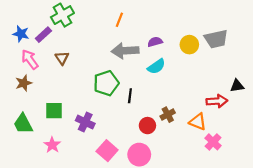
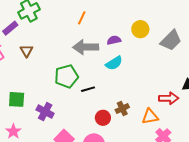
gray trapezoid: (216, 39) -> (171, 40), turned -35
yellow circle: (189, 45) -> (140, 29), moved
black line: (130, 96) -> (88, 89), turned 64
orange triangle: (198, 122) -> (150, 117), turned -36

